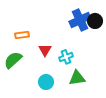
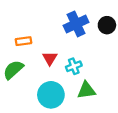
blue cross: (80, 20) -> (76, 24), moved
cyan circle: (46, 82) -> (51, 95), size x1.5

